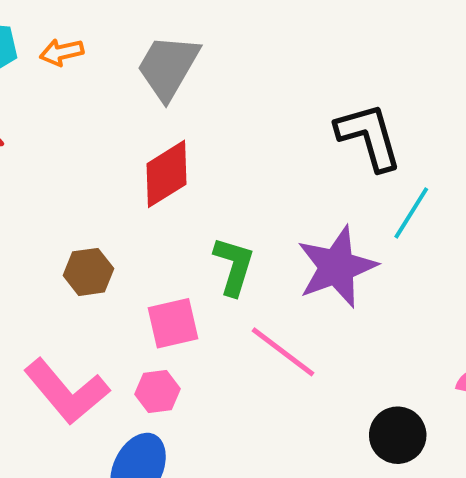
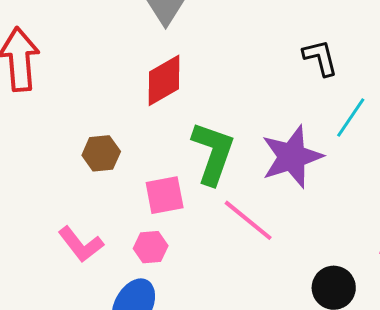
black L-shape: (369, 137) -> (320, 58), size x0.7
green L-shape: (234, 266) -> (213, 153), size x1.4
pink L-shape: (67, 391) -> (81, 244), size x0.7

